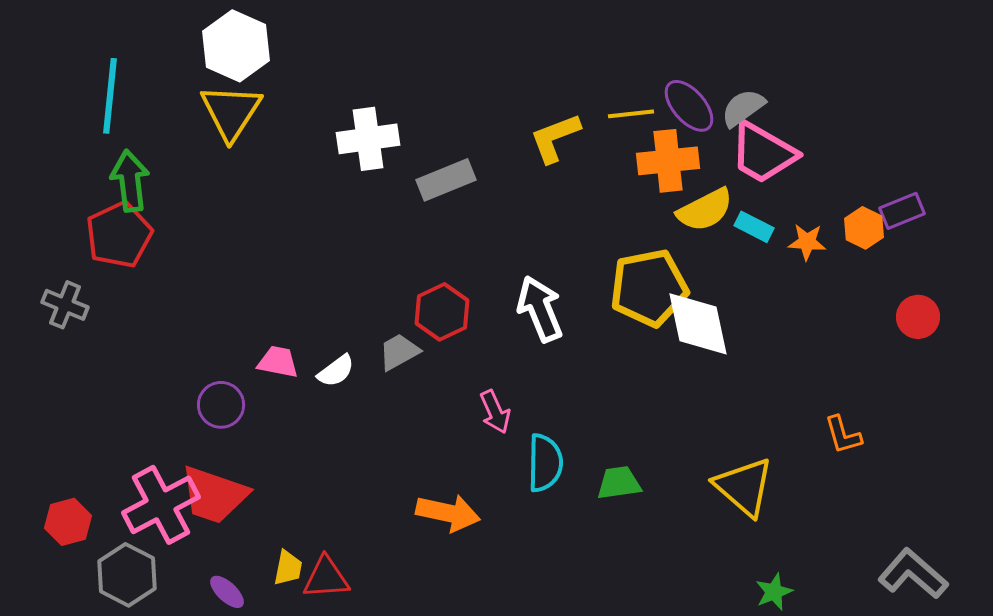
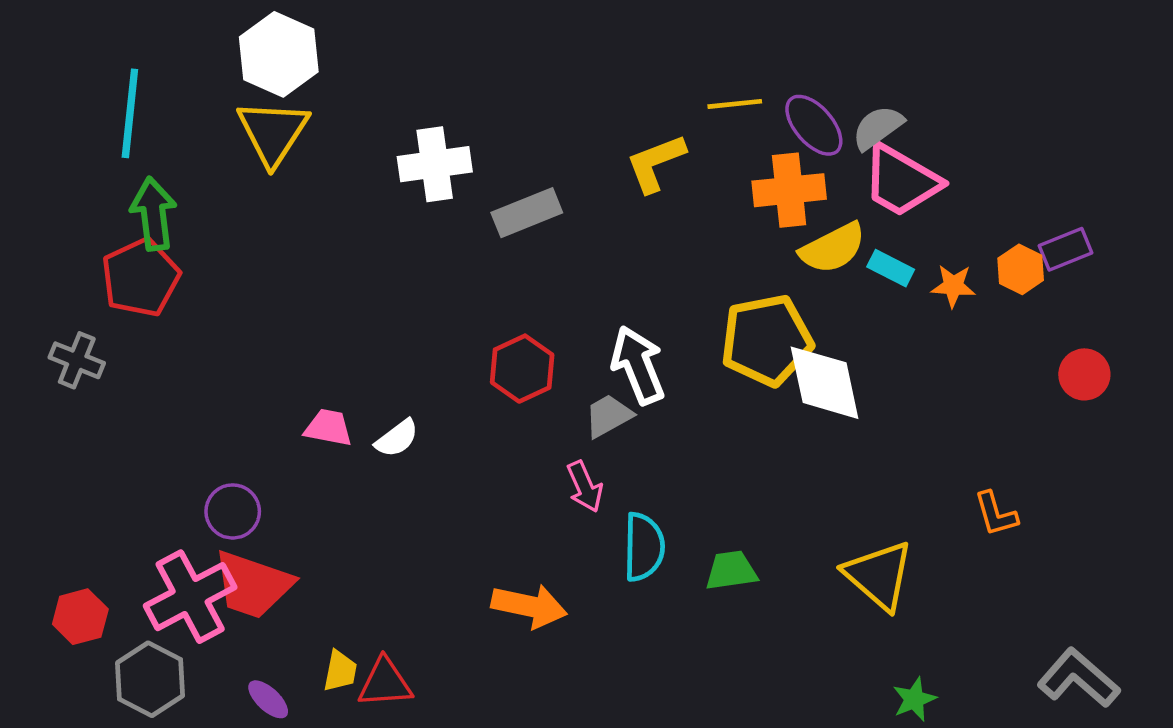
yellow line: (631, 114) -> (735, 104), moved
gray trapezoid: (399, 352) -> (608, 416), moved
purple circle: (221, 405) -> (233, 511), moved

